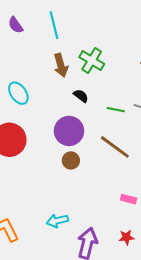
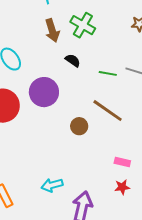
purple circle: (69, 131) -> (44, 92), moved
brown circle: (71, 160) -> (79, 126), moved
red star: (126, 237) -> (122, 187), moved

